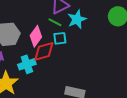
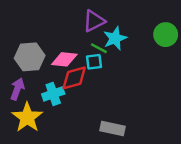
green line: (55, 22) -> (99, 48), moved
pink diamond: (36, 36) -> (64, 59), turned 60

